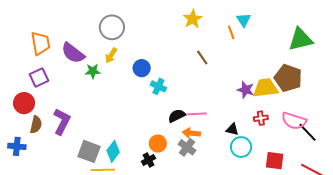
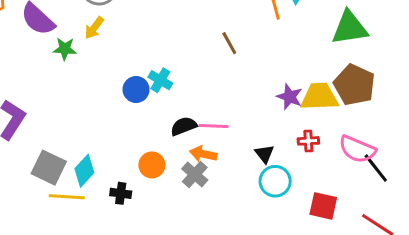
green triangle: (301, 39) -> (350, 28), moved
blue circle: (142, 68) -> (136, 90), moved
black triangle: (232, 129) -> (264, 154), turned 32
black cross: (148, 160) -> (121, 193), moved, turned 32

